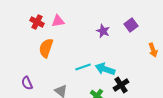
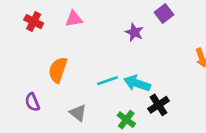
red cross: (37, 22) -> (34, 22), moved
purple square: (131, 25) -> (164, 13), moved
orange semicircle: (46, 48) -> (58, 70), moved

